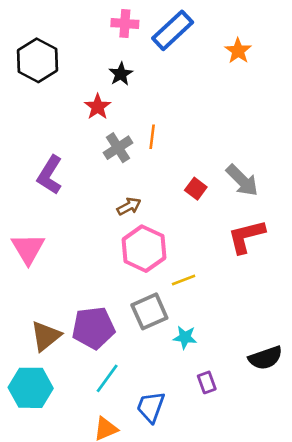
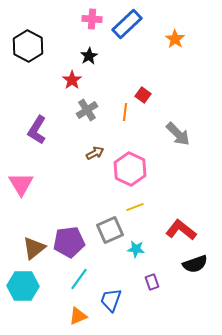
orange line: (152, 137) -> (125, 112), moved
red square: (196, 189) -> (143, 95), moved
red L-shape: (246, 236) -> (181, 230), moved, turned 52
pink hexagon: (144, 249) -> (130, 169), moved

